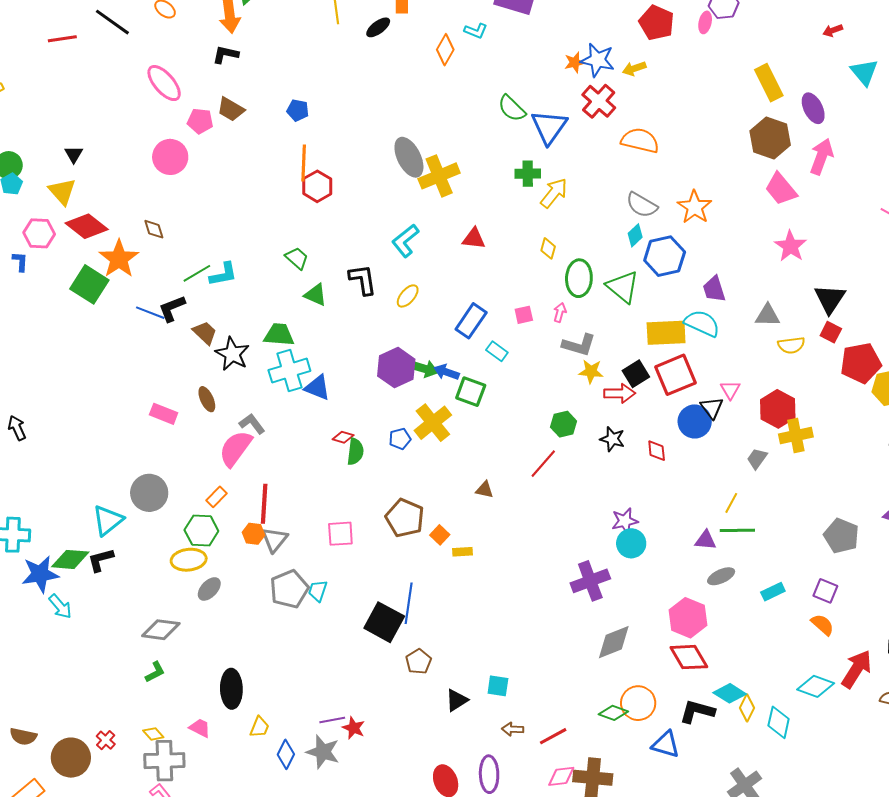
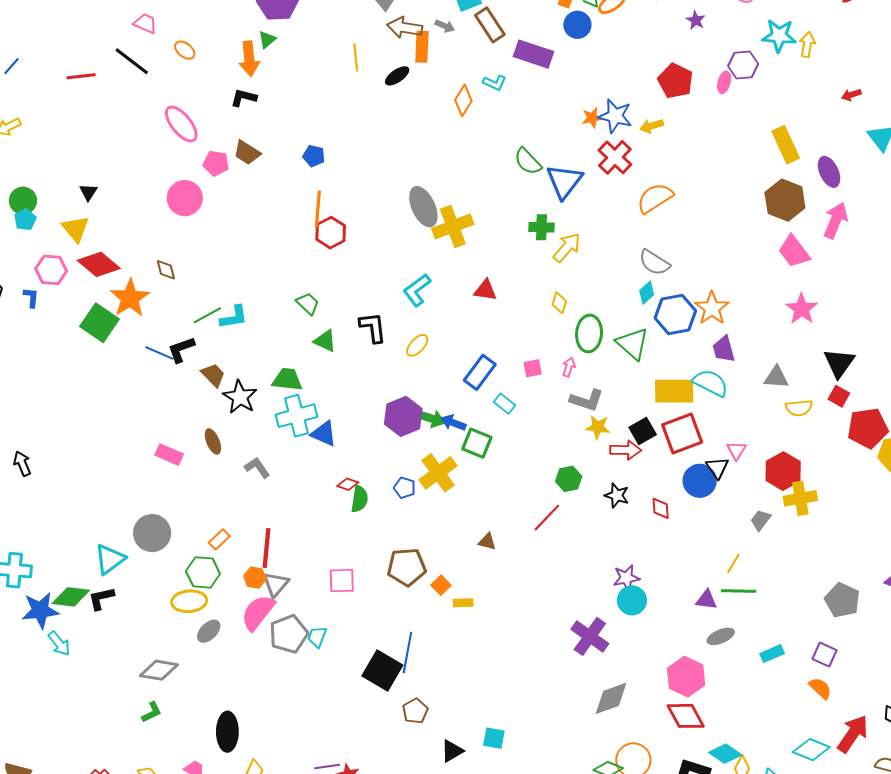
orange semicircle: (640, 141) -> (655, 198), turned -48
orange star: (695, 207) -> (712, 308), moved
blue pentagon: (400, 439) -> (405, 488), turned 30
pink semicircle: (236, 448) -> (258, 612), moved
brown pentagon: (405, 518) -> (407, 567), turned -30
purple cross: (590, 581) -> (590, 636), turned -36

